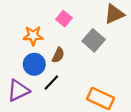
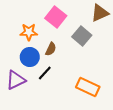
pink square: (64, 19) -> (56, 17), size x1.5

